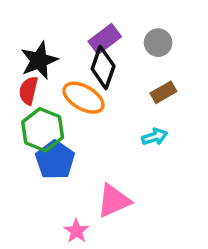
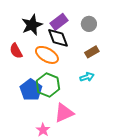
black star: (39, 60) -> (32, 25), moved
black diamond: (103, 67) -> (58, 38), turned -40
red semicircle: (28, 91) -> (16, 51), turned -42
green hexagon: (43, 130) -> (48, 85), moved

